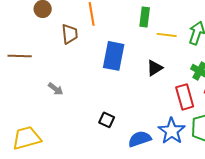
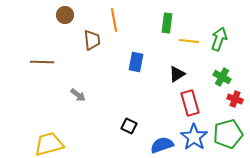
blue rectangle: (114, 56) -> (136, 62), size x0.7
red rectangle: (185, 97) -> (190, 103), moved

